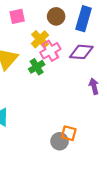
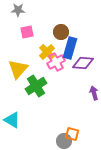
blue rectangle: (84, 19) -> (70, 48), moved
green cross: (37, 67) -> (36, 86), moved, size x1.5

